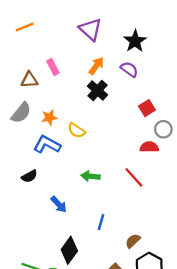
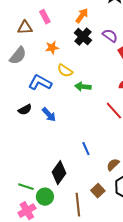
purple semicircle: (129, 69) -> (110, 36), moved
orange star: (49, 118) -> (52, 48), moved
green arrow: (90, 176) -> (83, 87), moved
blue arrow: (59, 204) -> (49, 115), moved
blue line: (101, 222) -> (86, 149), turned -40

